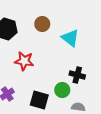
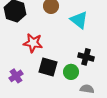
black square: (39, 100) -> (48, 67), moved

